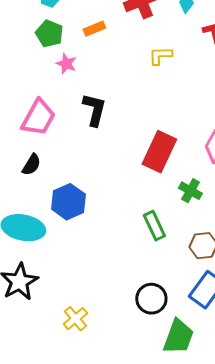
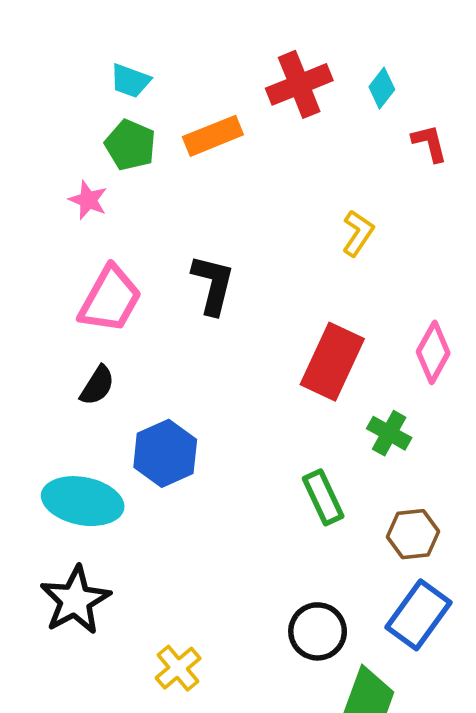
orange rectangle: (94, 29) -> (213, 136), size x1.4
yellow L-shape: (160, 56) -> (358, 233), moved, turned 125
pink star: (66, 64) -> (88, 200), moved

